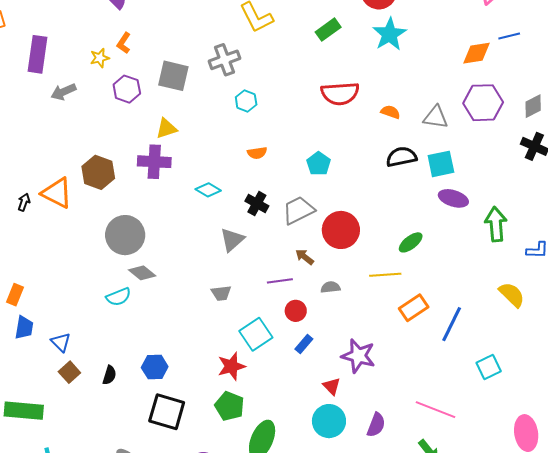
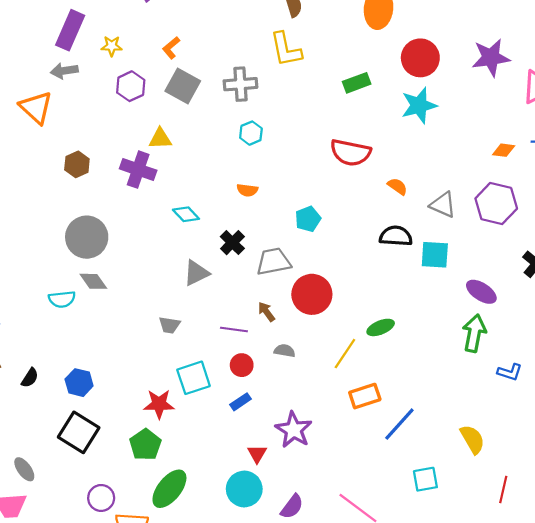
orange L-shape: (124, 43) -> (171, 48), moved
orange diamond: (476, 53) -> (504, 150), size x0.7
purple rectangle: (37, 54) -> (70, 30), moved
brown hexagon: (98, 172) -> (77, 164), size x0.7
orange triangle: (57, 193) -> (36, 107), moved
purple ellipse: (453, 198) -> (481, 292), moved
yellow line: (385, 275) -> (345, 354), turned -68
yellow semicircle: (512, 295) -> (472, 439), moved

